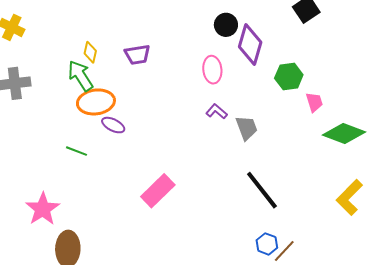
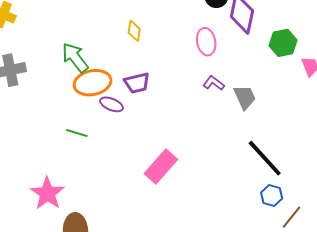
yellow diamond: (90, 52) -> (134, 31), moved
purple trapezoid: (137, 55) -> (137, 83), moved
blue hexagon: (267, 244) -> (272, 196), moved

